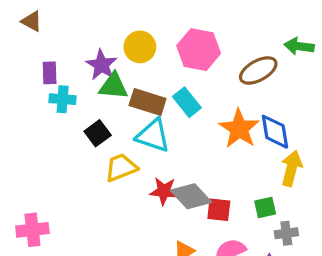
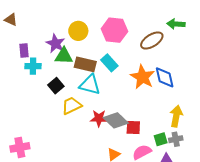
yellow arrow: (291, 168) -> (176, 116), moved
green square: (265, 208) -> (161, 139), moved

